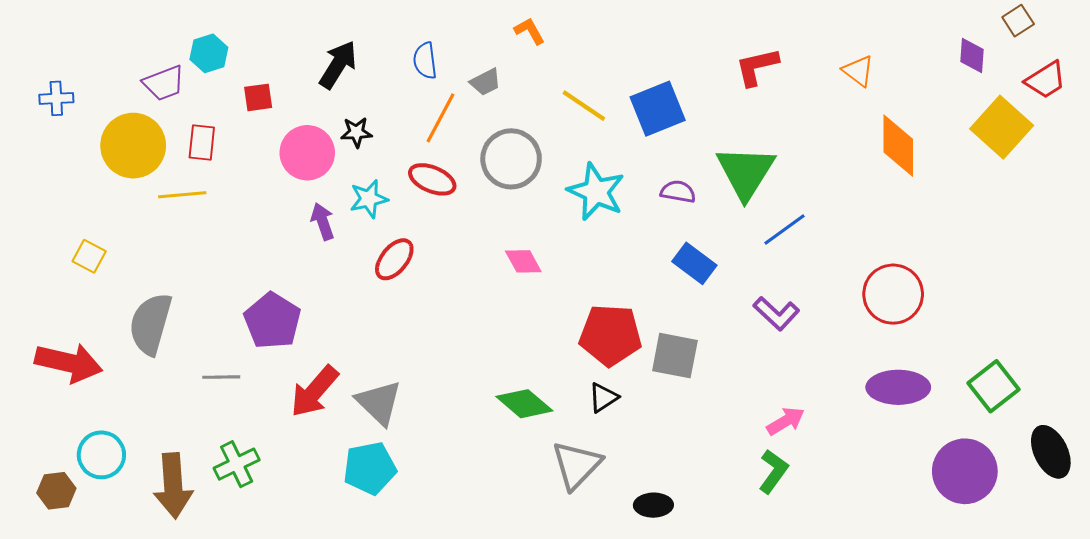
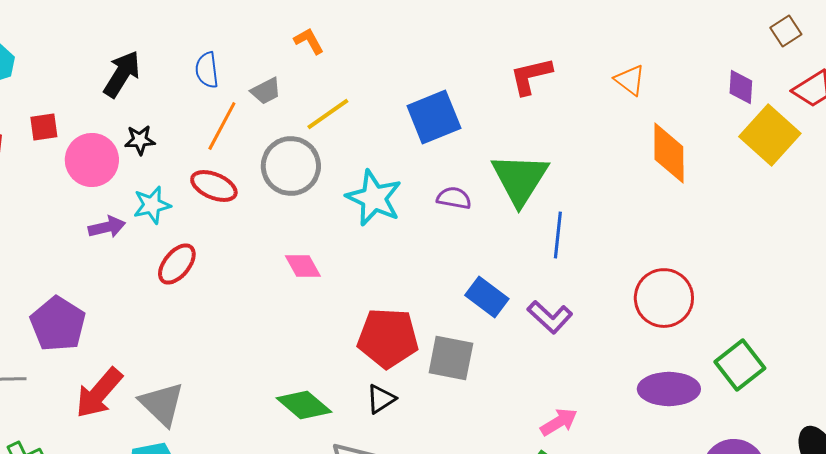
purple diamond: (972, 55) -> (741, 87), moved
red square: (258, 97) -> (44, 127), moved
yellow line: (584, 106) -> (328, 114), moved, turned -69
purple arrow: (323, 221) -> (107, 227), turned 96
blue line: (785, 230) -> (558, 235), turned -48
blue rectangle: (694, 263) -> (487, 297), moved
green square: (993, 386) -> (740, 365), moved

